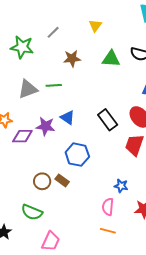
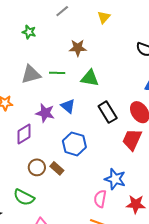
gray line: (53, 32) -> (62, 11), moved
green star: (22, 47) -> (29, 32), size x0.6
green triangle: (111, 59) -> (90, 78), moved
purple diamond: (22, 136) -> (24, 134), moved, turned -35
blue star: (121, 186) -> (115, 179), size x1.5

